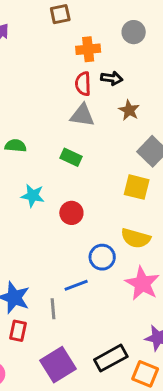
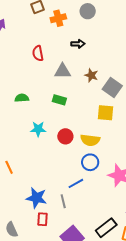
orange cross: (88, 49) -> (58, 18), moved
red semicircle: (83, 84) -> (38, 53), moved
brown star: (129, 110) -> (91, 75), moved
yellow semicircle: (136, 238) -> (90, 140), moved

